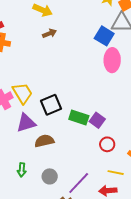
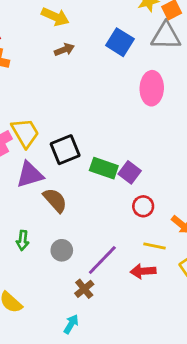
blue square: (104, 36) -> (120, 42), moved
brown semicircle: (44, 141) -> (55, 200), turned 60

